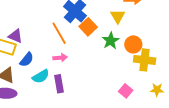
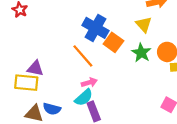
blue semicircle: (27, 60) -> (52, 109), moved, turned 77
cyan semicircle: (41, 76) -> (84, 98), moved

